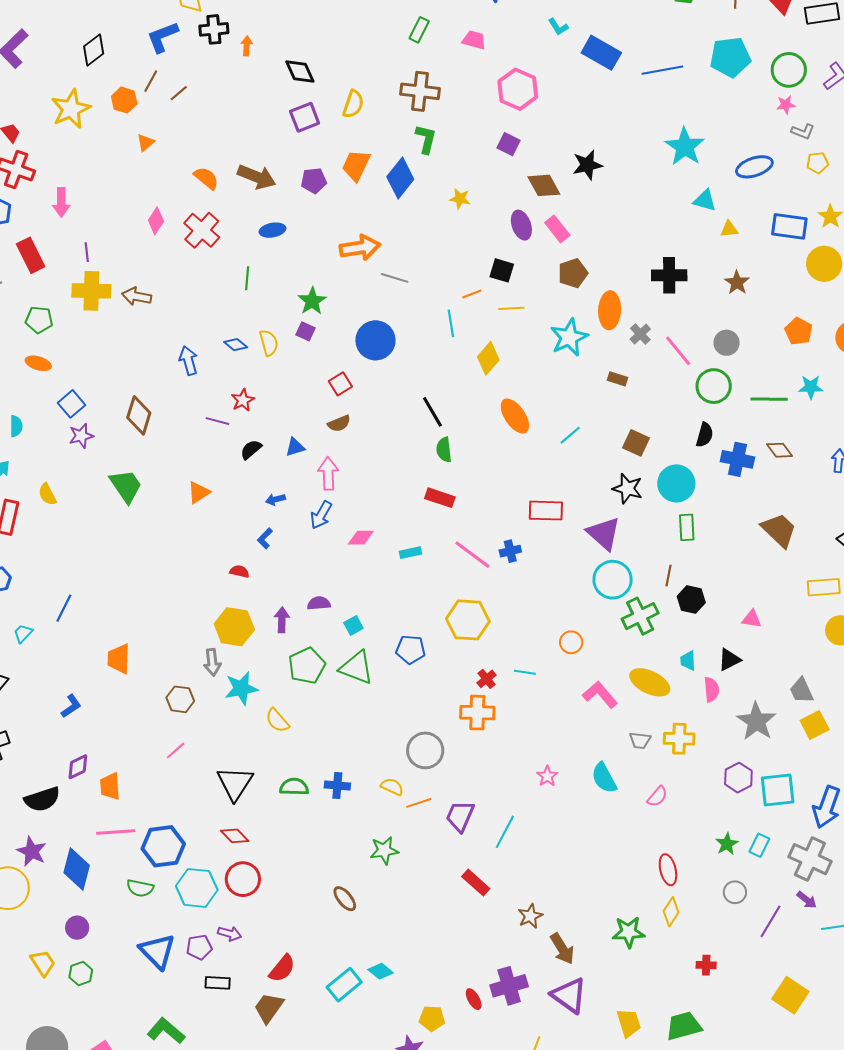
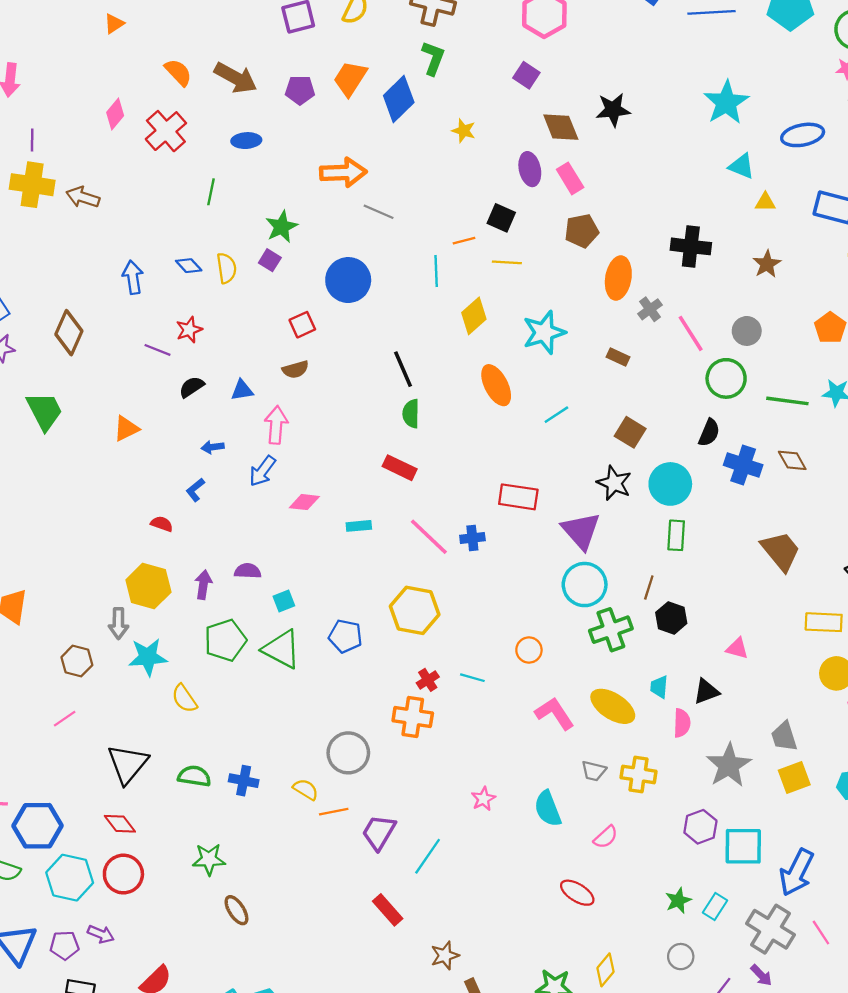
cyan star: (569, 337) -> (544, 332), moved
green star: (384, 850) -> (209, 859), moved
red ellipse: (668, 870) -> (577, 893), moved, turned -52

